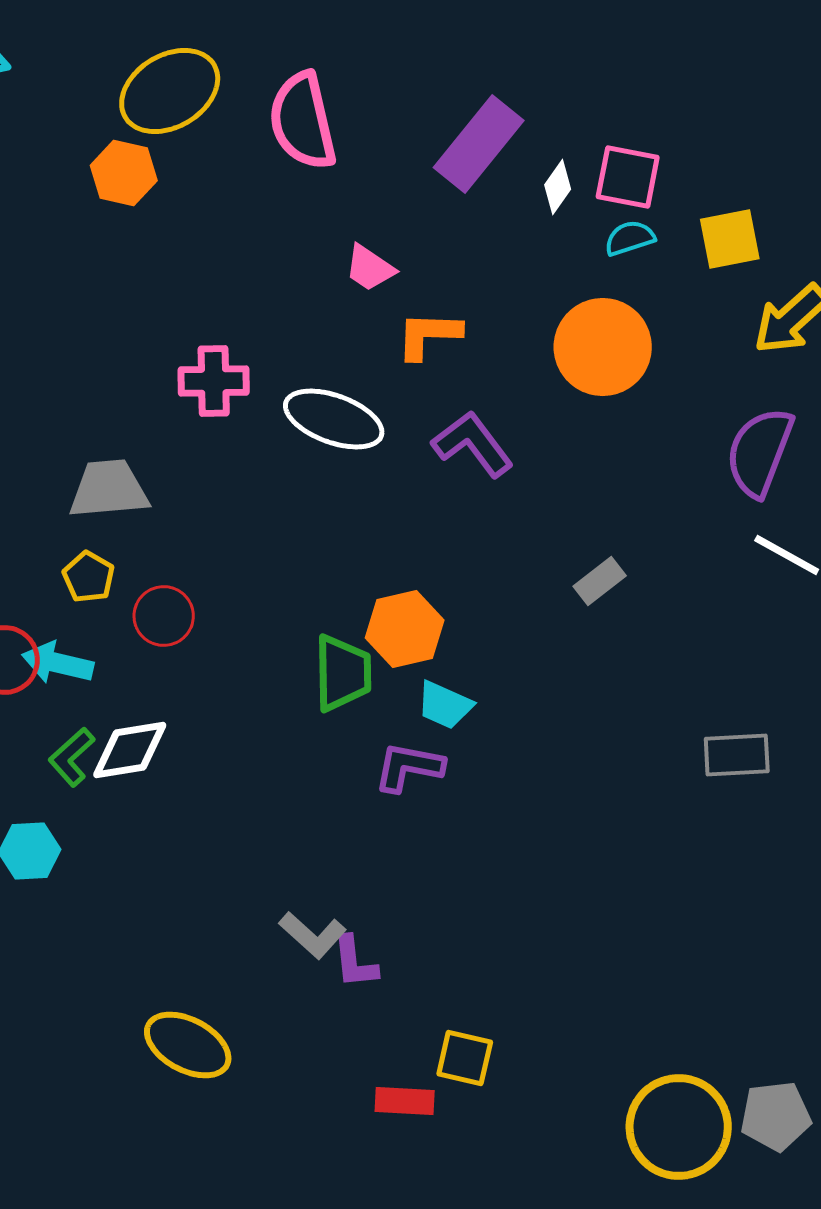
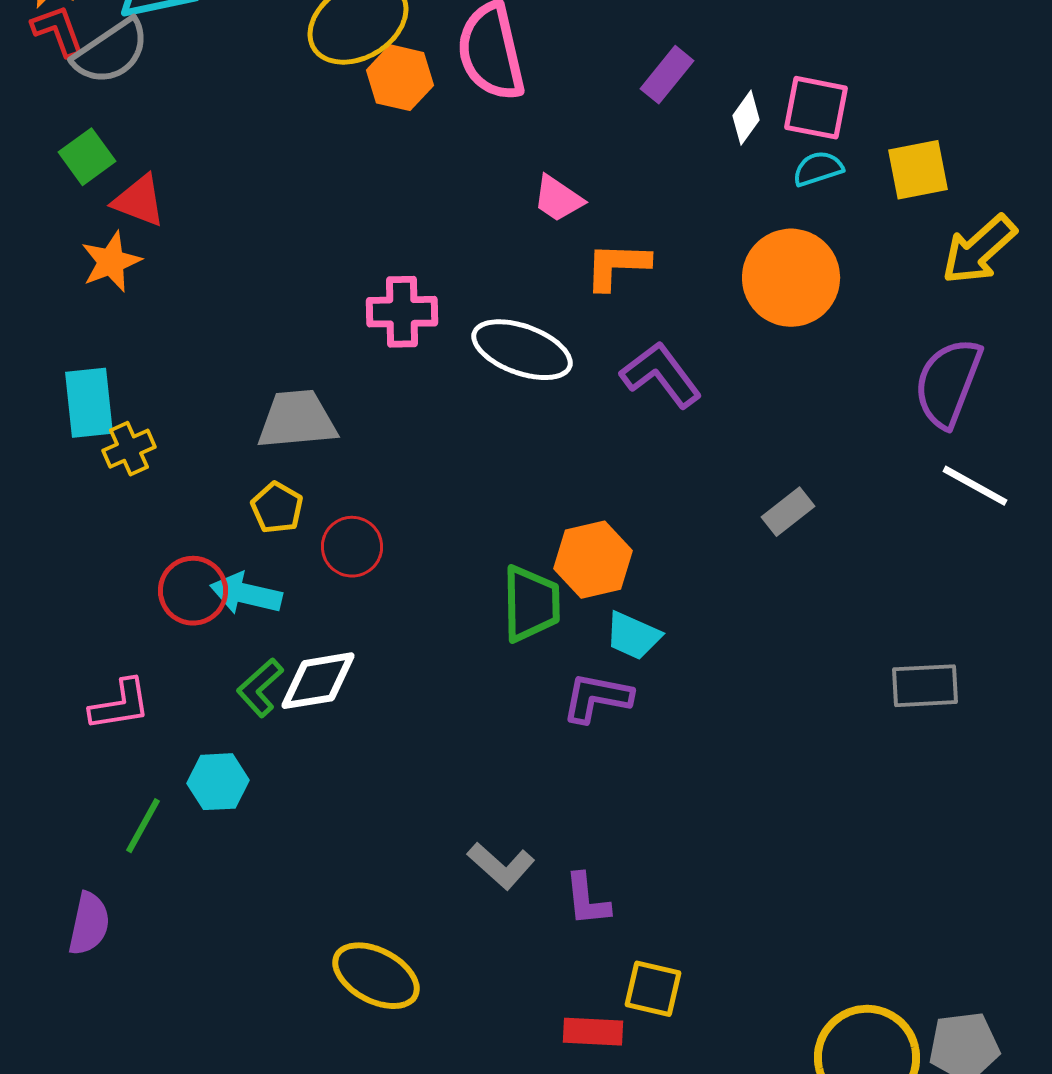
purple rectangle: (479, 144) -> (667, 75), size x0.6
orange hexagon: (124, 173) -> (400, 78), moved
purple L-shape: (355, 962) -> (587, 900), moved

